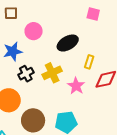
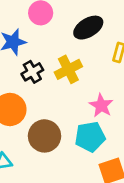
pink star: (76, 86) -> (101, 106), moved

